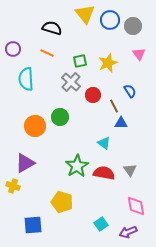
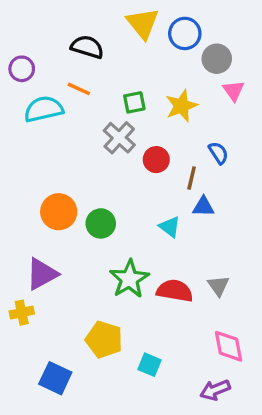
gray circle: (133, 26) -> (217, 59), moved
purple circle: (13, 49) -> (22, 69), moved
cyan semicircle: (26, 79) -> (44, 109), moved, turned 80
brown line: (114, 106) -> (192, 178), turned 40
green circle: (60, 117) -> (101, 223), moved
cyan triangle: (104, 143) -> (170, 227), moved
yellow cross: (13, 186) -> (22, 313), turned -32
cyan square: (101, 224) -> (149, 365), moved, turned -32
blue square: (33, 225) -> (55, 378), turned 30

